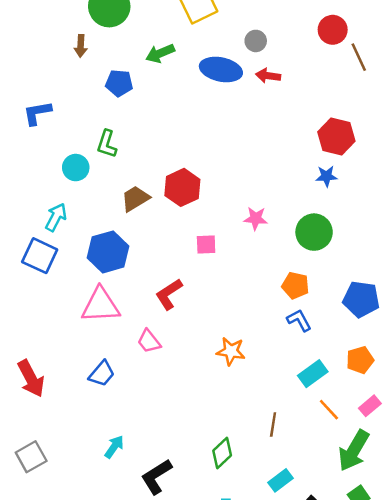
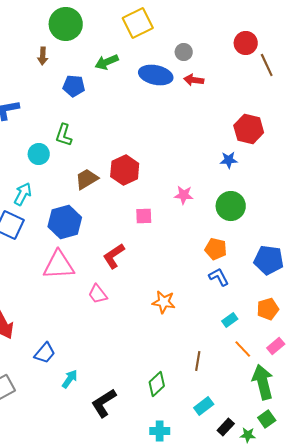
blue star: (326, 176) -> (229, 160), moved
blue trapezoid: (102, 374) -> (45, 353), moved
cyan rectangle: (313, 374) -> (230, 320), size x0.7
green arrow: (354, 451) -> (263, 382), turned 136

